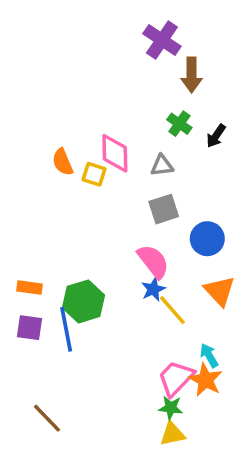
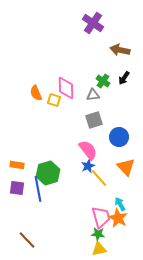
brown arrow: (192, 75) -> (120, 50), moved, turned 102
green cross: (179, 124) -> (103, 81), moved
pink trapezoid: (176, 378) -> (101, 217), turned 120

